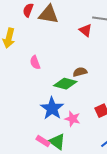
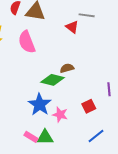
pink semicircle: (35, 62) -> (27, 42), moved, size x1.6
green triangle: (57, 142) -> (45, 137), turned -36

